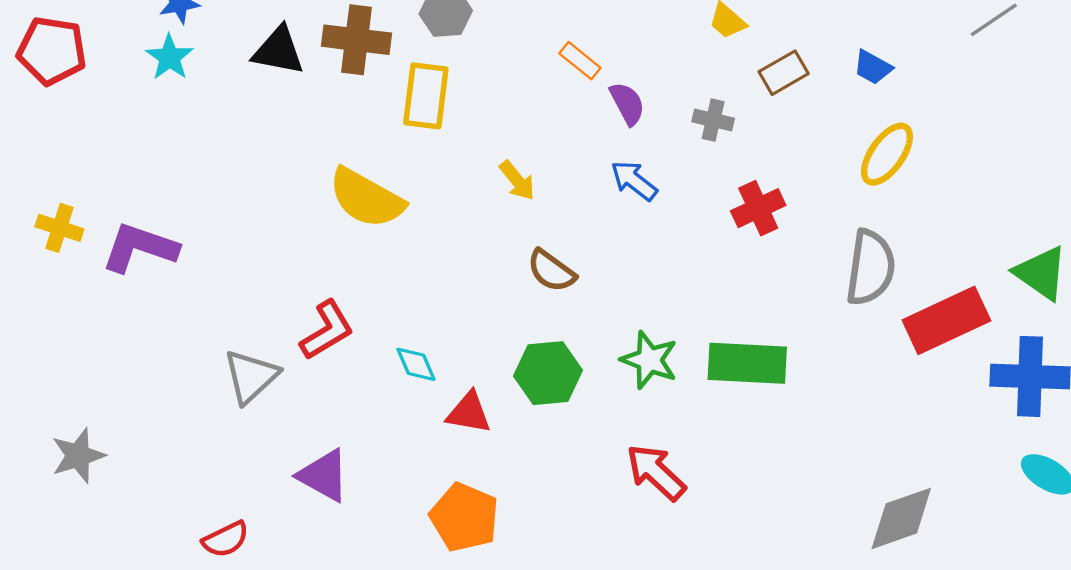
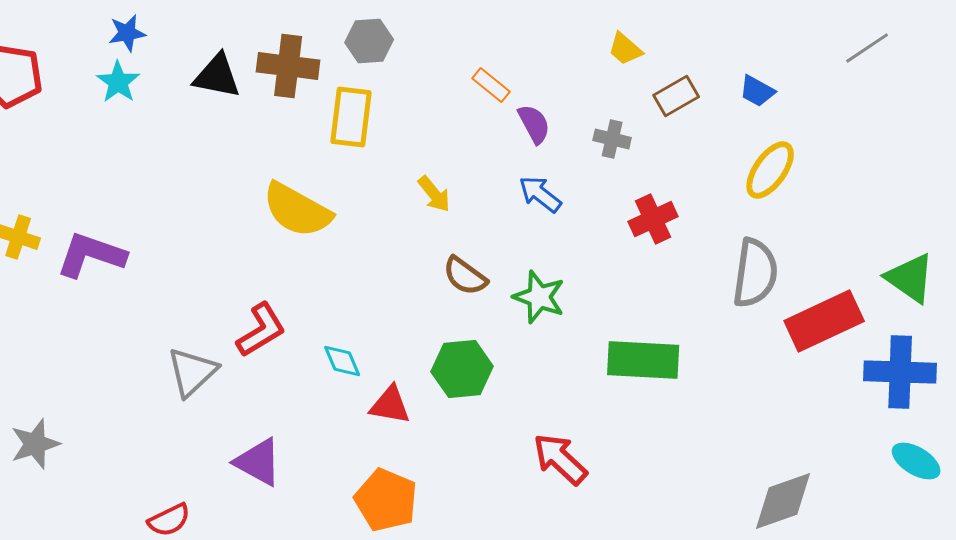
green star: (649, 360) -> (539, 297), moved

